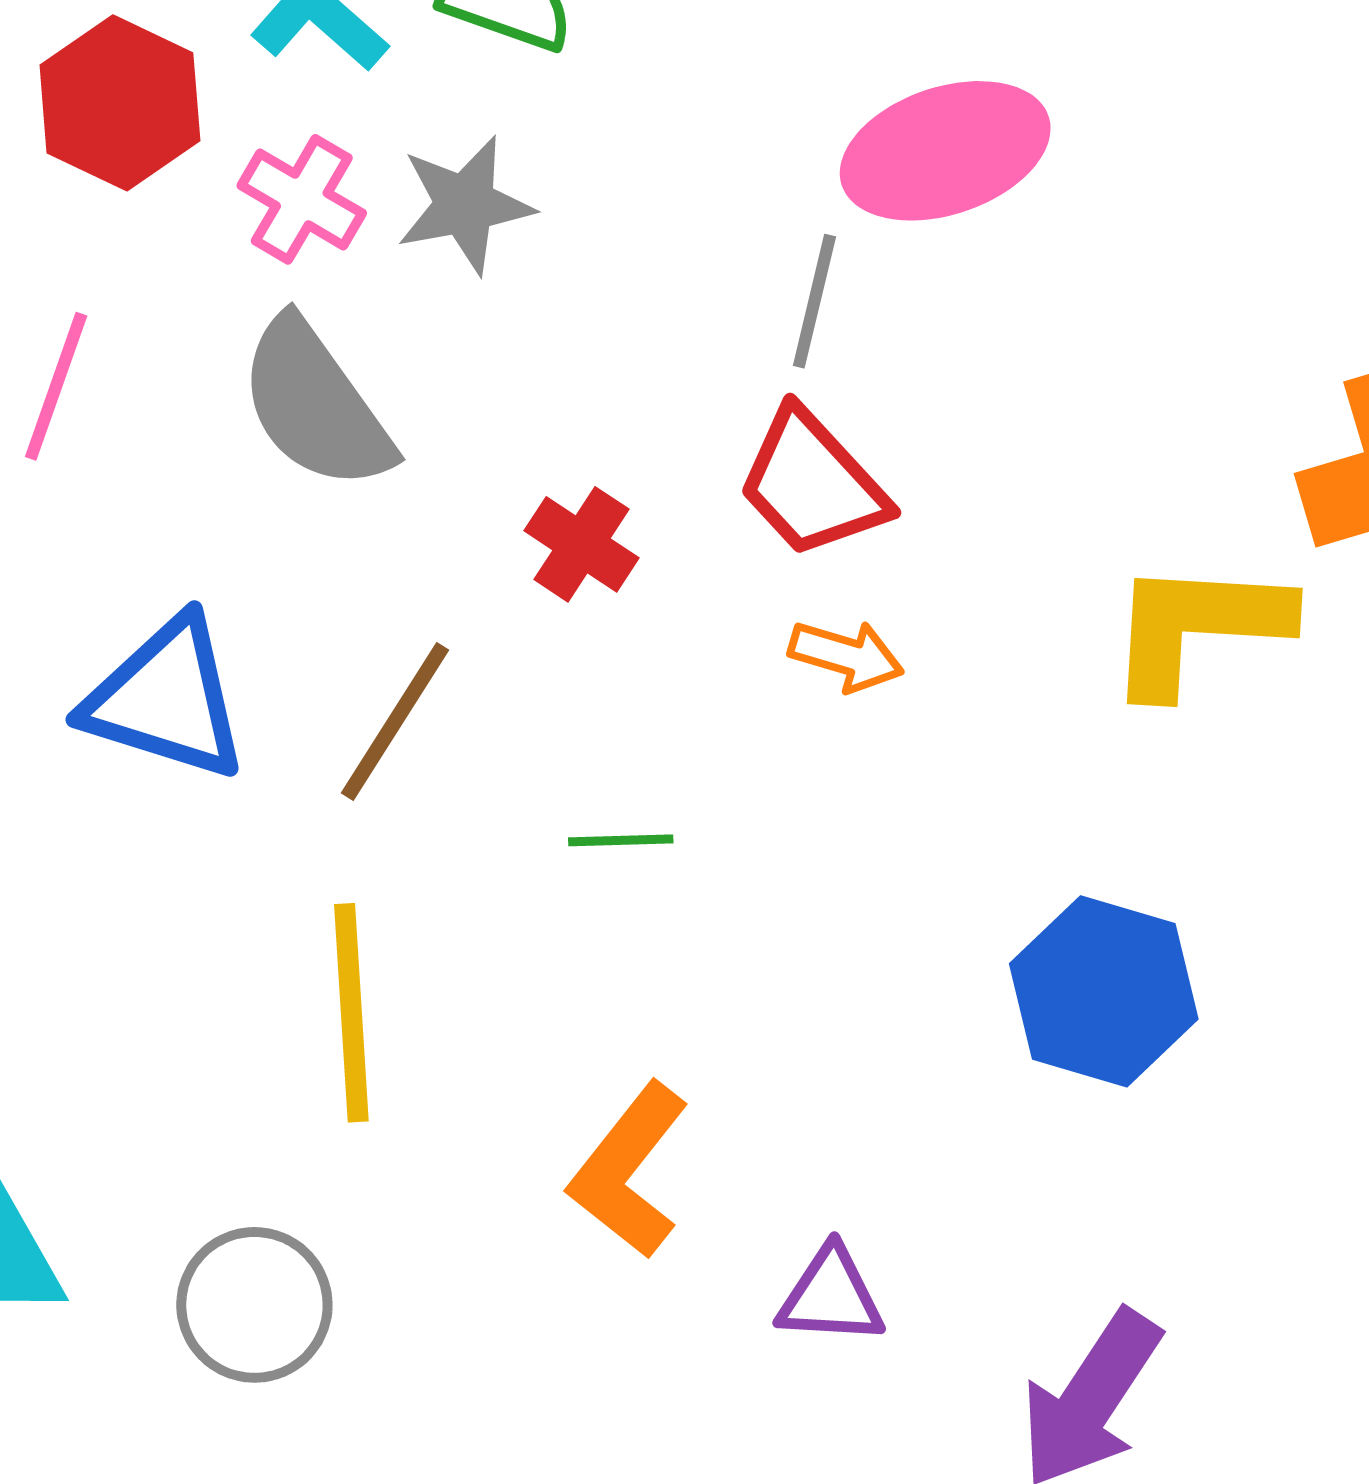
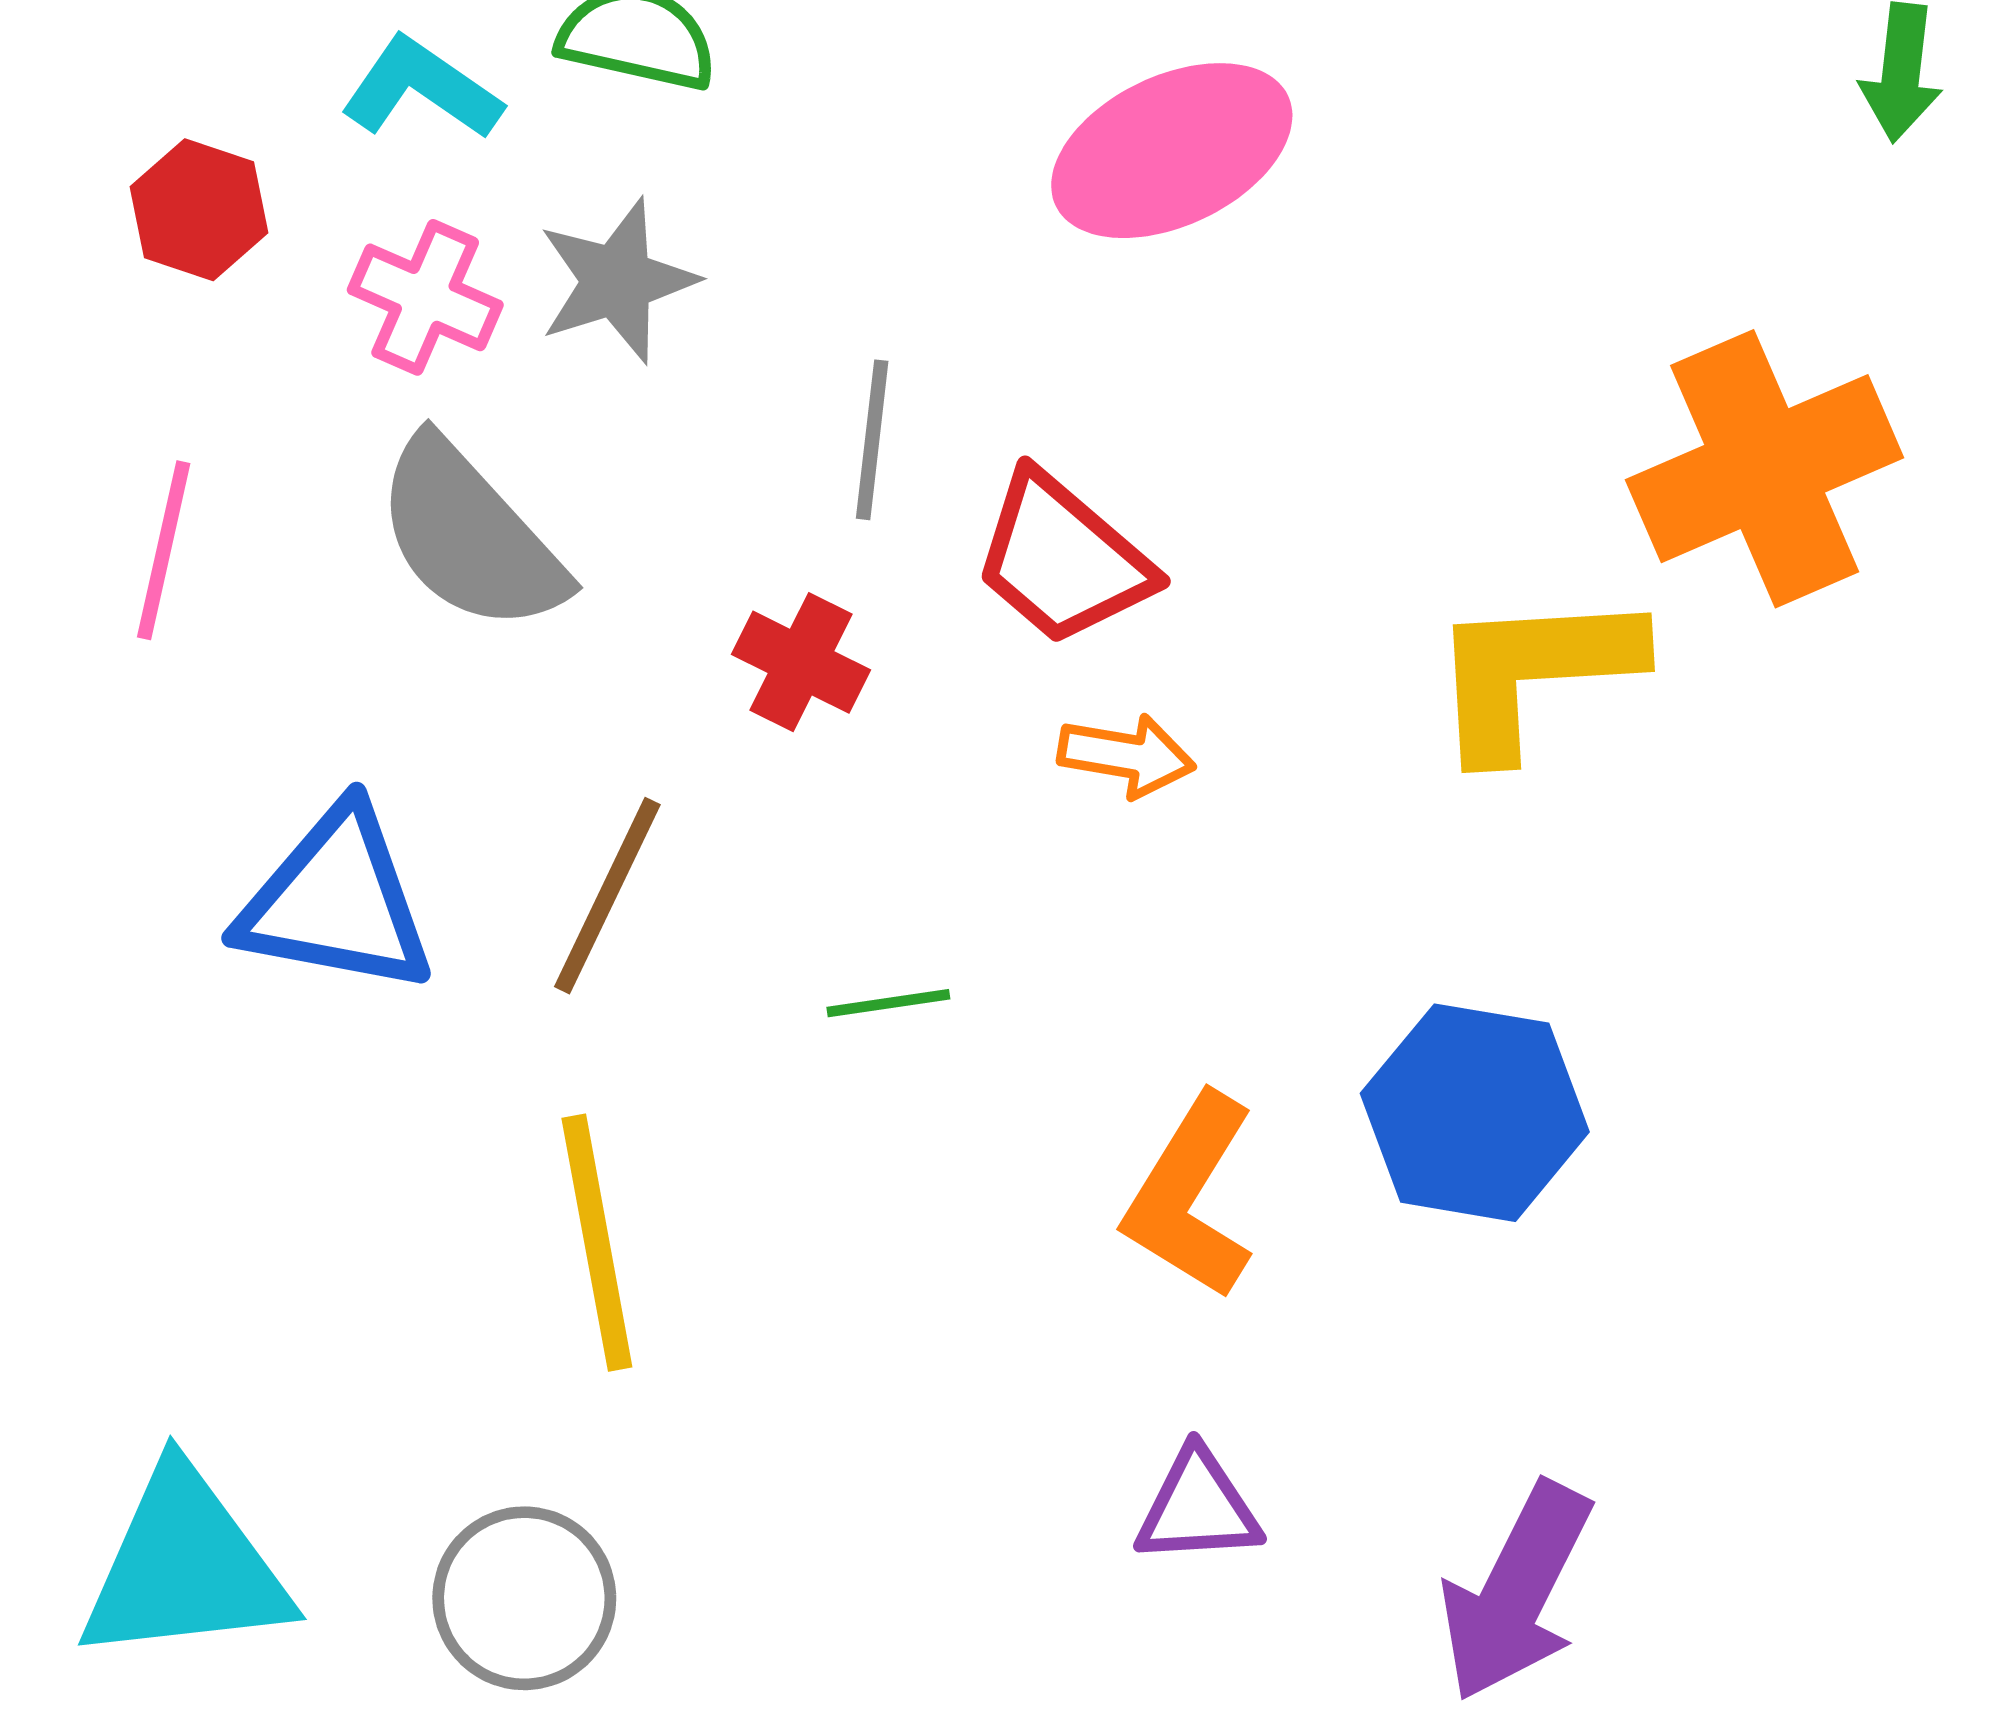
red hexagon: (120, 103) -> (199, 210), size x0.7
gray line: (814, 301) -> (872, 440), moved
orange L-shape: (629, 1171) -> (1190, 1196), moved

